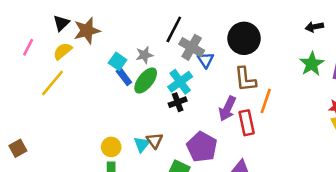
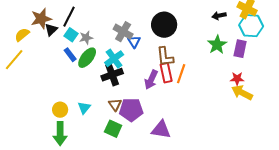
black triangle: (61, 23) -> (51, 30), moved
black line: (174, 29) -> (69, 17), moved
cyan square: (118, 61) -> (71, 35), moved
black cross: (178, 102) -> (112, 75), size x1.5
red rectangle: (247, 123) -> (166, 73), moved
brown triangle: (155, 141) -> (115, 105), moved
purple pentagon: (202, 147) -> (131, 110), turned -30

